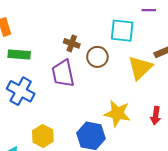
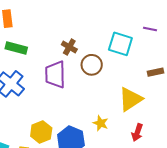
yellow triangle: (140, 68) -> (130, 99), moved
yellow star: (117, 113) -> (101, 123), size x0.6
yellow hexagon: (43, 136) -> (41, 132), moved

